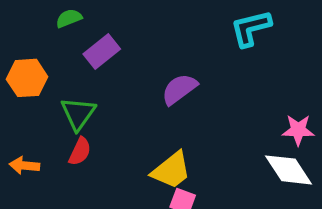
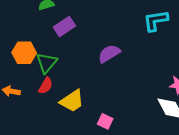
orange hexagon: (27, 78) -> (24, 53), moved
yellow trapezoid: (171, 170) -> (72, 101), moved

